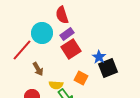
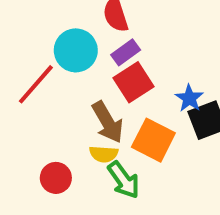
brown arrow: (38, 69) -> (108, 122), moved, size x1.5
orange square: (81, 78) -> (153, 140), size x1.5

